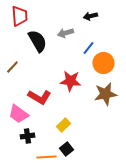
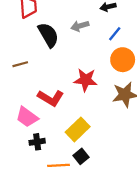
blue line: (88, 48) -> (115, 34), moved
brown line: (12, 67) -> (20, 64), turned 32
yellow rectangle: (63, 125) -> (78, 129), size x1.5

